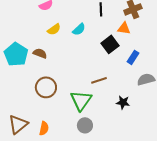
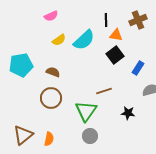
orange triangle: (124, 28) -> (116, 35), moved
cyan semicircle: (79, 29) -> (84, 40), size x1.6
brown semicircle: (40, 53) -> (53, 72), moved
cyan pentagon: (16, 54) -> (21, 65), turned 30

